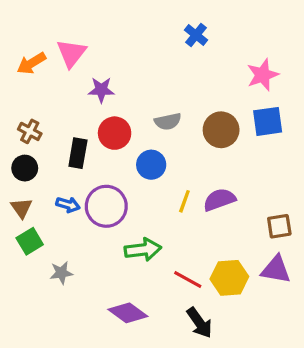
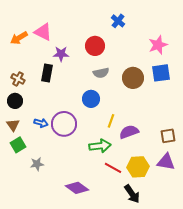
pink triangle: (71, 53) -> (43, 32), turned -42
red circle: (115, 133) -> (95, 46), moved
black rectangle: (78, 153) -> (47, 73), moved
purple semicircle: (219, 200) -> (129, 132), moved
green arrow: (143, 250) -> (100, 146), moved
black arrow: (199, 323) -> (132, 194), moved

